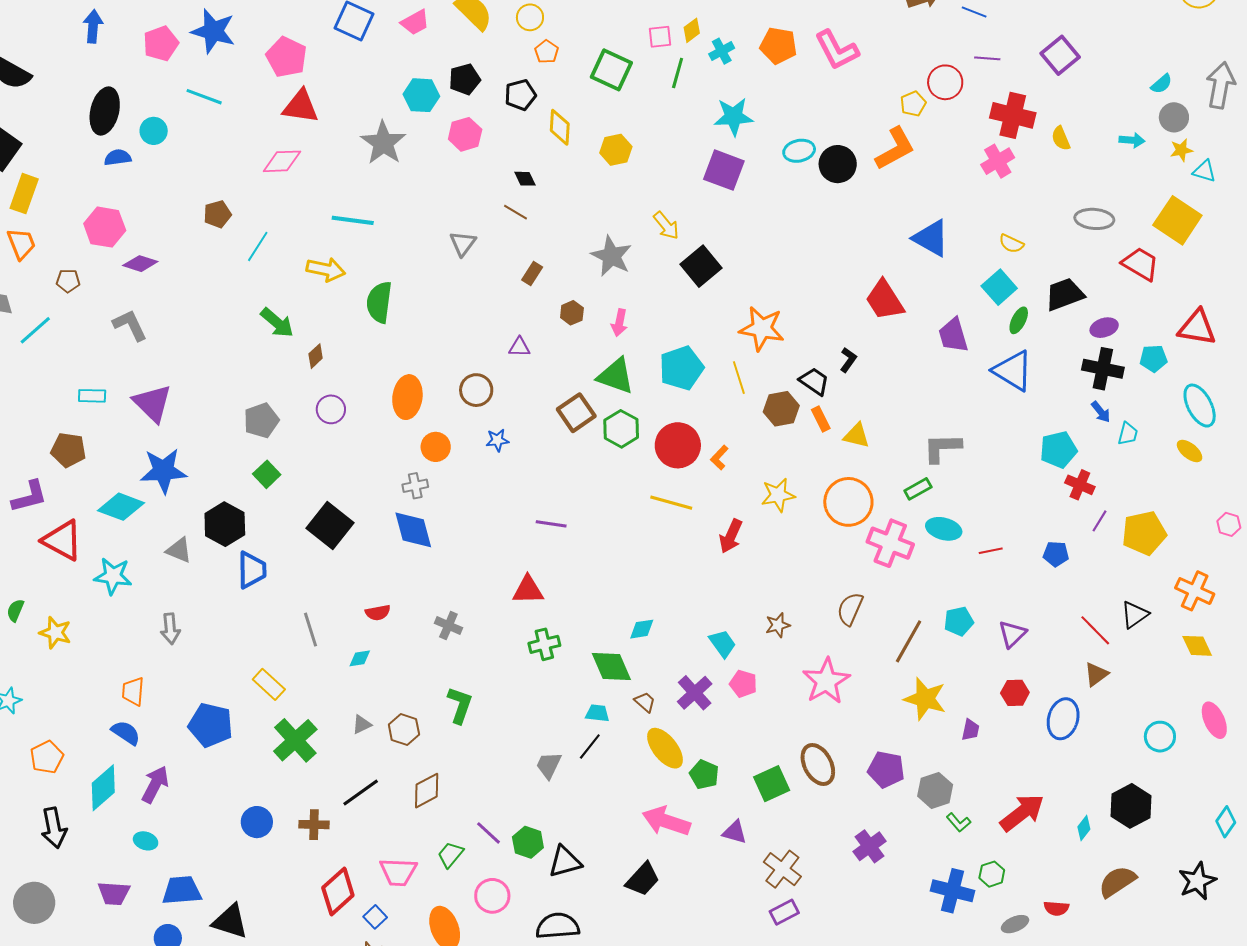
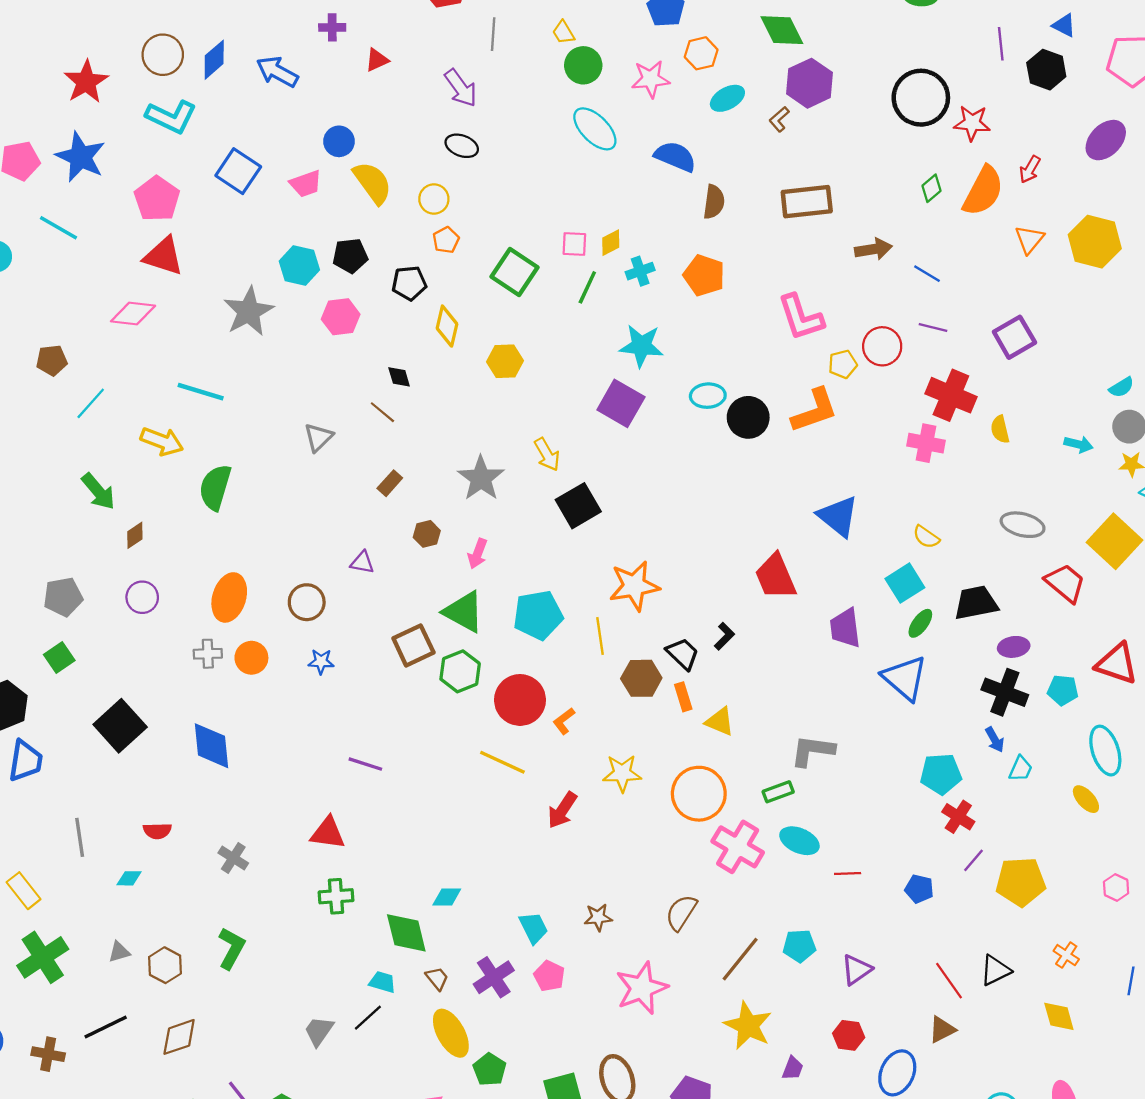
pink L-shape: (837, 50) -> (801, 317), moved
pink cross: (998, 161) -> (926, 443), turned 32
orange star: (762, 329) -> (634, 586), turned -30
gray cross: (415, 486) -> (208, 654), moved
orange cross: (1195, 591) -> (1066, 955), size x0.6

